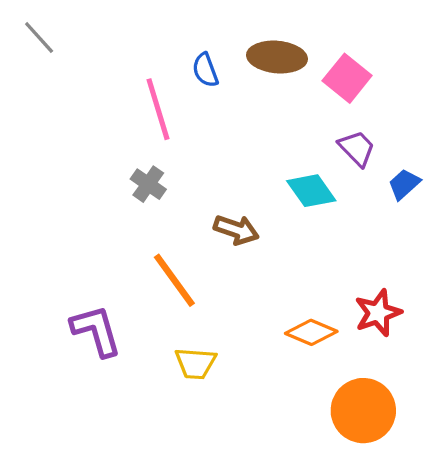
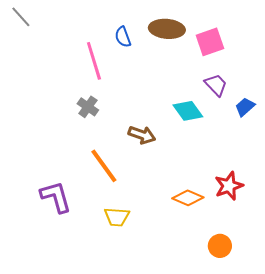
pink square: (347, 78) -> (210, 42), turned 32
orange circle: (363, 411) -> (220, 246), size x0.6

